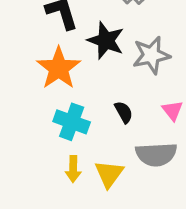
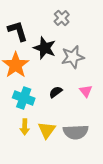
black semicircle: (124, 112) -> (56, 92), turned -96
gray semicircle: (156, 154) -> (76, 132), moved

